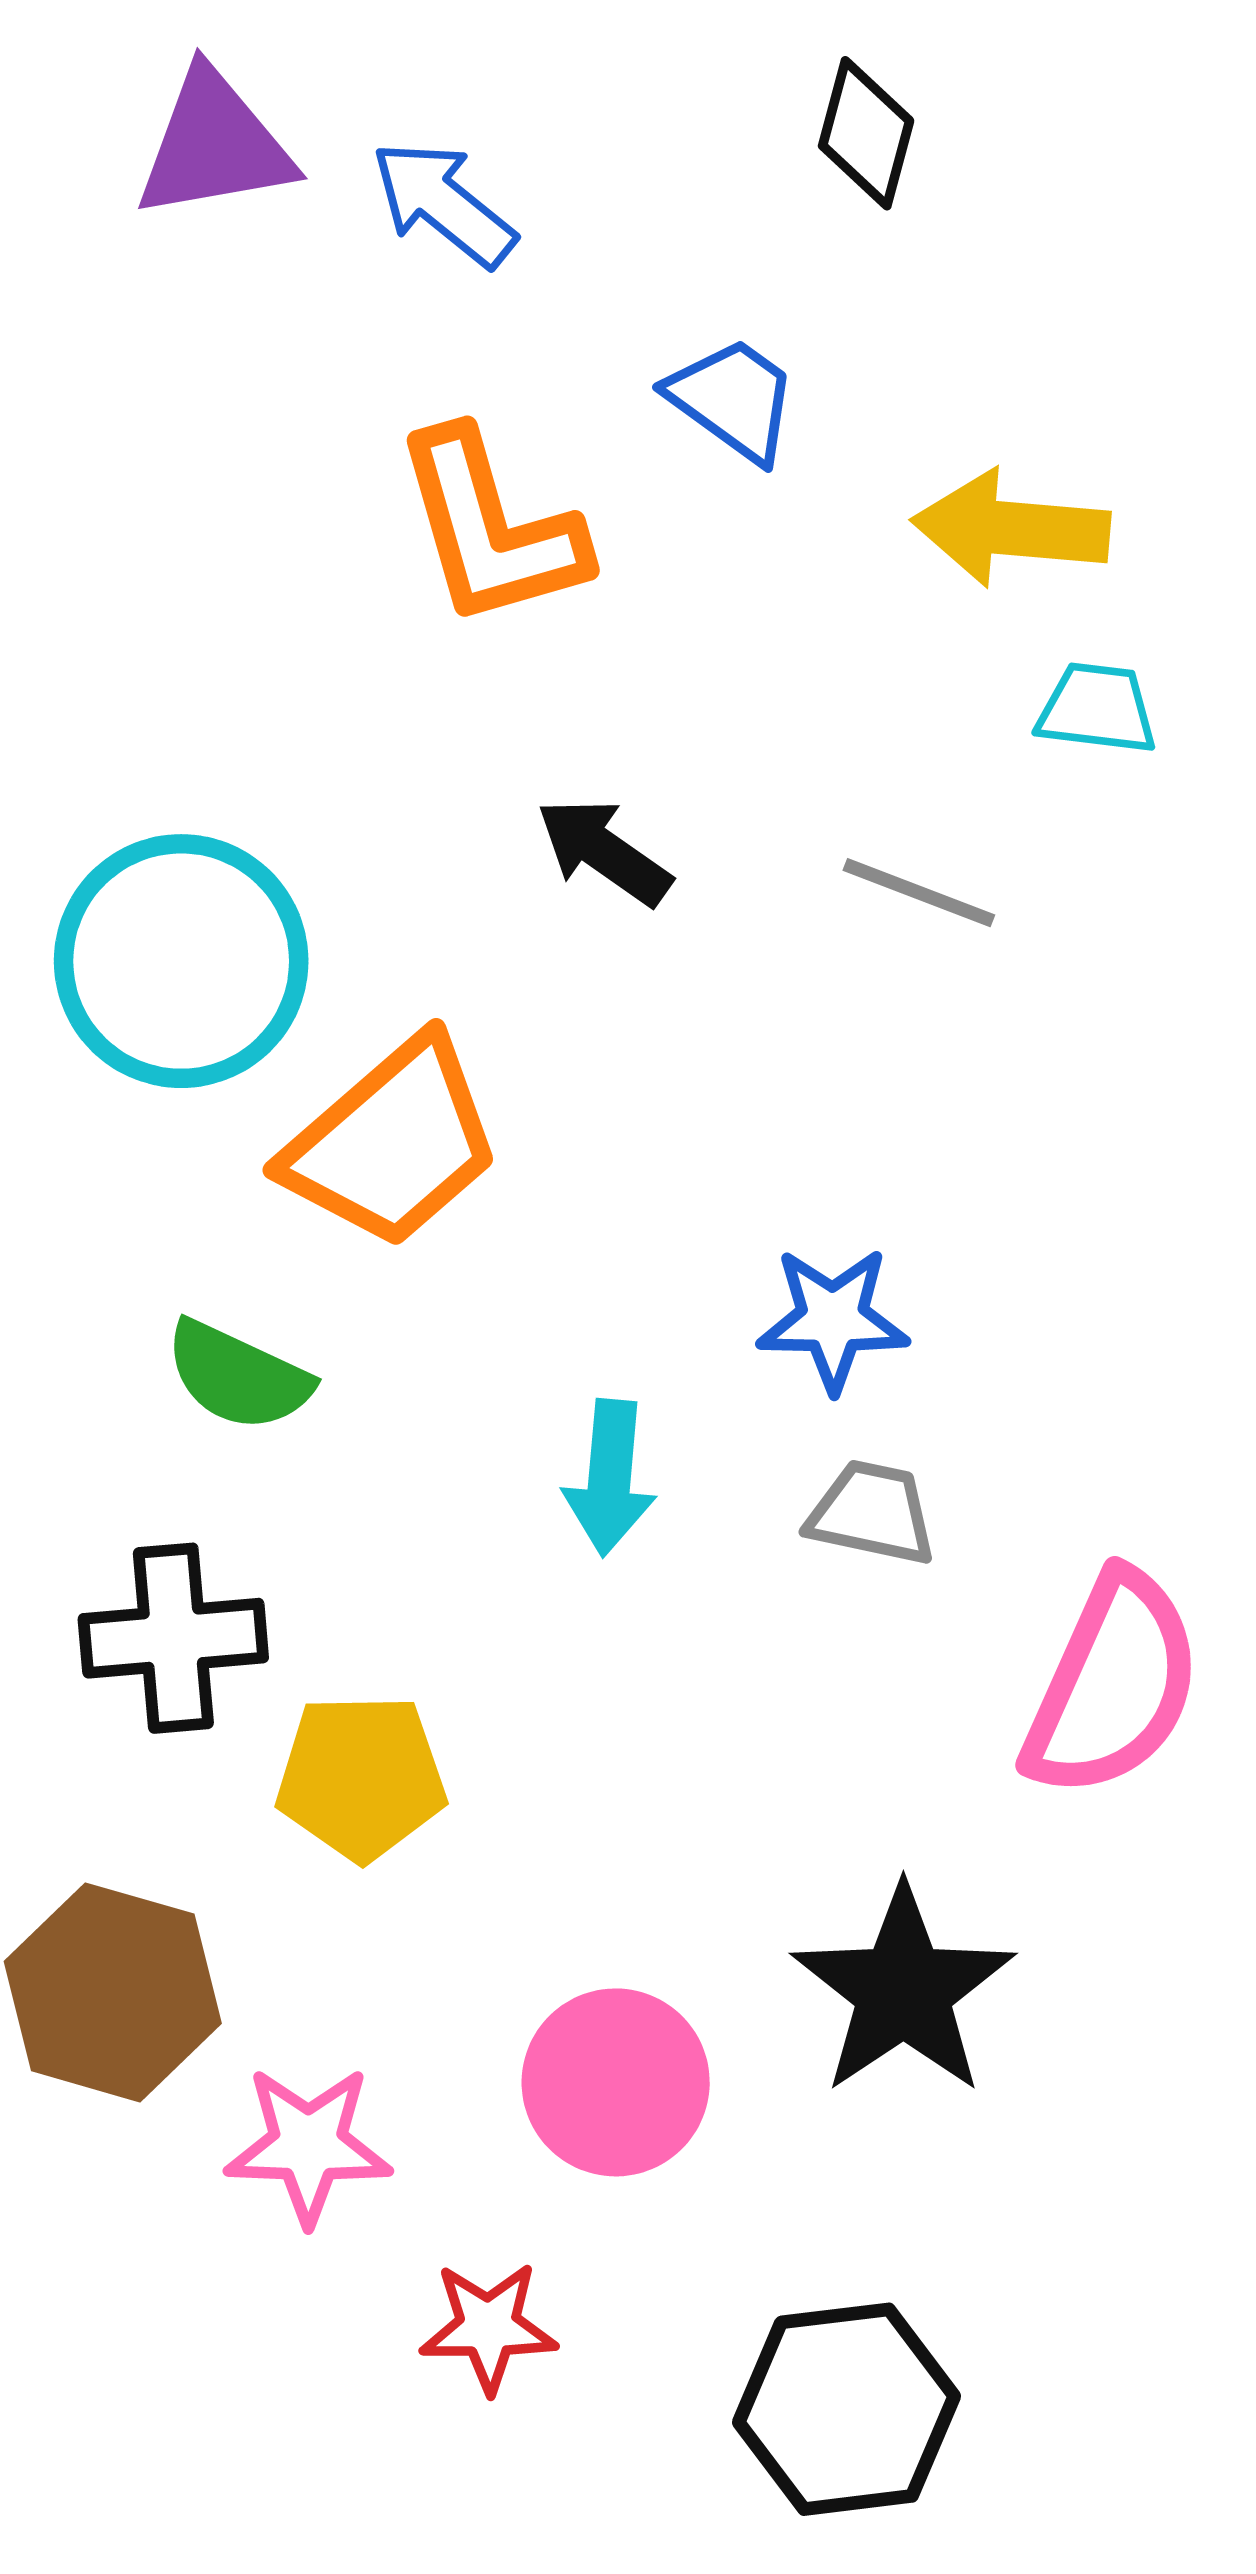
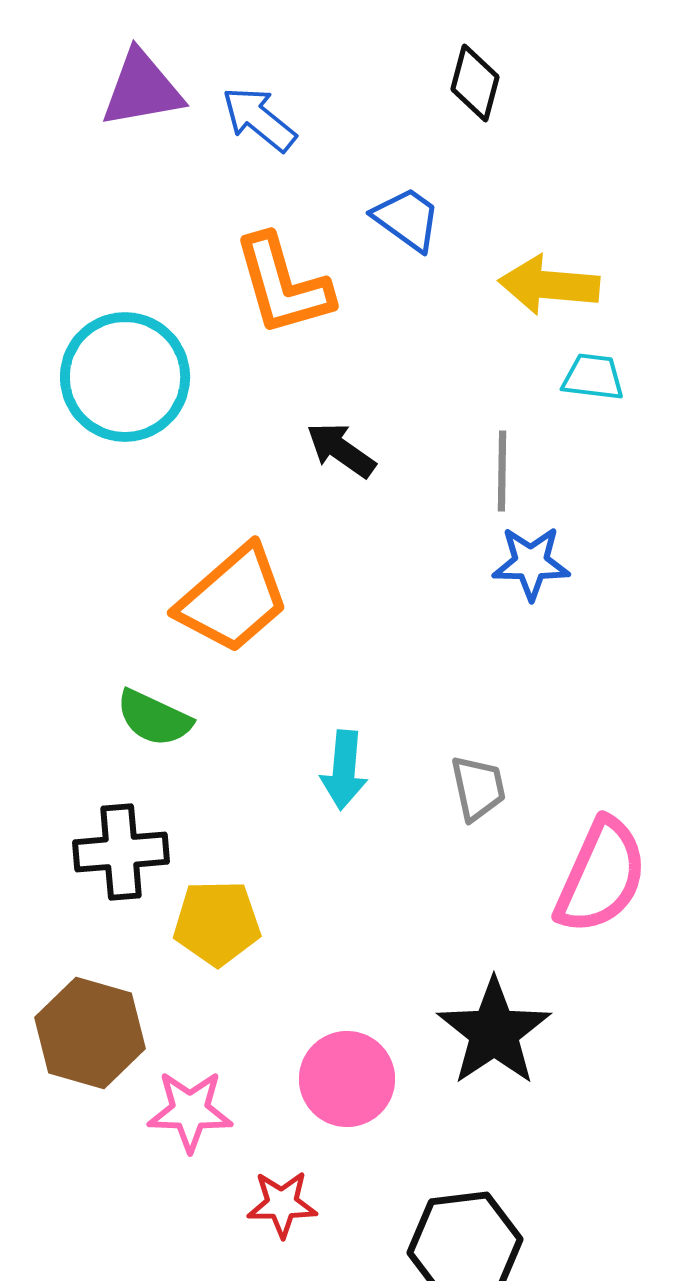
gray line: (919, 893) -> (502, 471), turned 70
cyan circle: (181, 961) -> (125, 377), moved
blue star: (833, 1319) -> (531, 563), moved
gray trapezoid: (872, 1513) -> (478, 788), turned 66

